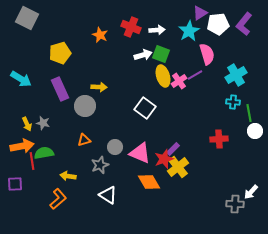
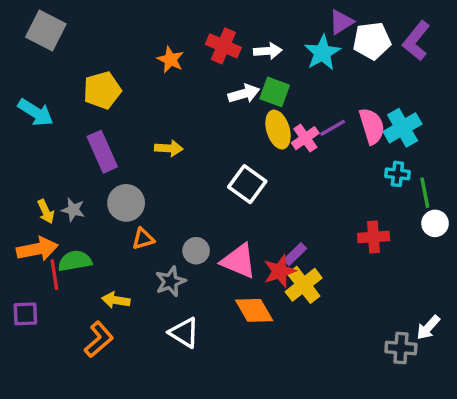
pink semicircle: (207, 54) -> (372, 126), moved
cyan arrow: (21, 79) -> (36, 112), moved
gray circle: (85, 106) -> (126, 203), moved

